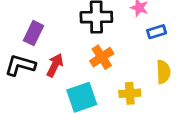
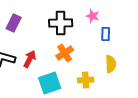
blue rectangle: (157, 32) -> (106, 34), turned -72
purple rectangle: (33, 33) -> (14, 23), moved

